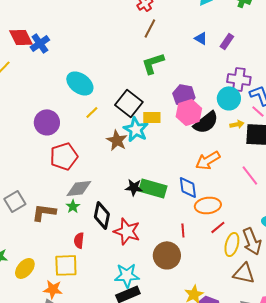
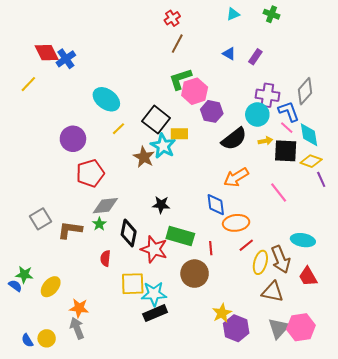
pink hexagon: (189, 112) -> (195, 91), moved
green rectangle: (153, 188) -> (180, 236), moved
yellow square: (66, 265) -> (133, 284), moved

